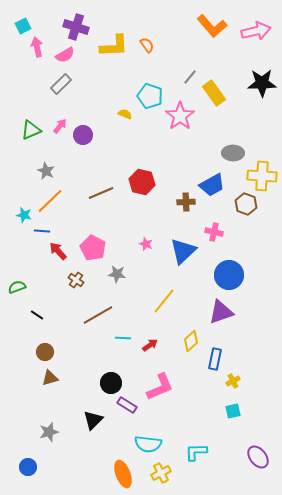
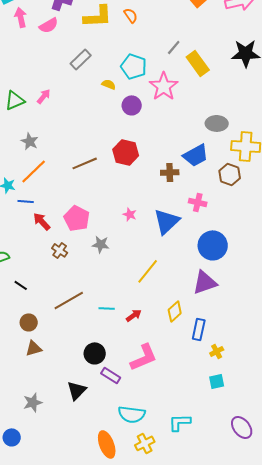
gray rectangle: (61, 84) -> (81, 59), moved
purple circle: (83, 135) -> (132, 105), moved
brown line: (98, 315) -> (69, 300), moved

